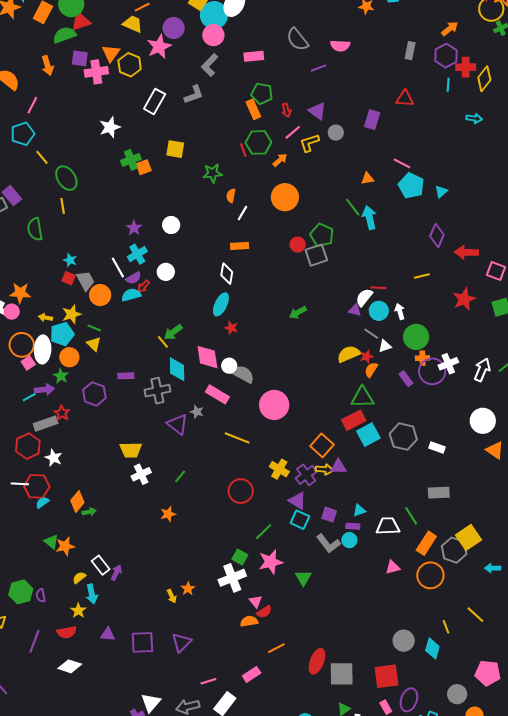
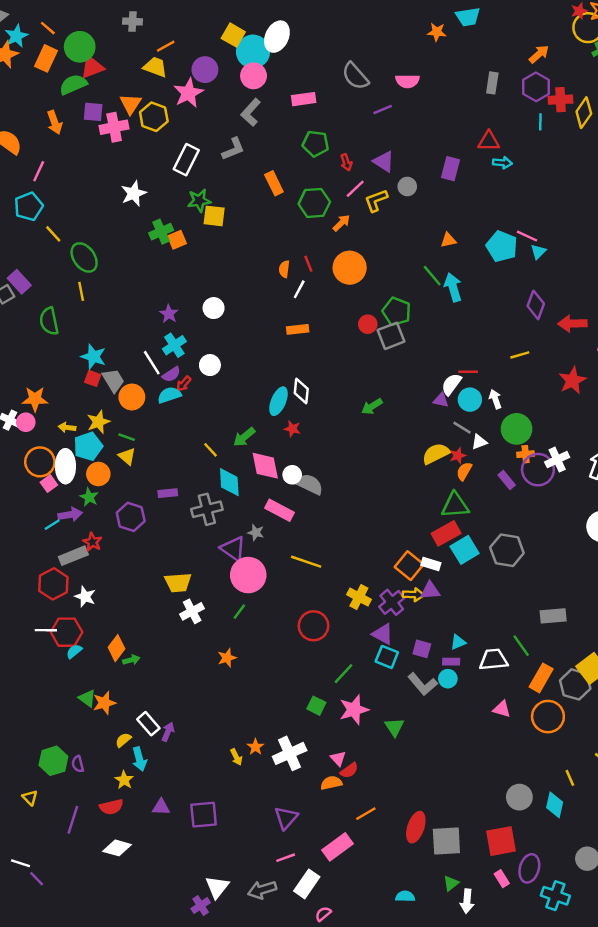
orange rectangle: (253, 109) -> (274, 183), moved
cyan arrow: (474, 118) -> (502, 163), moved
red line: (243, 150) -> (308, 264), moved
pink line: (402, 163) -> (527, 236), moved
green star: (213, 173) -> (199, 201), moved
cyan star: (70, 260) -> (93, 357), size x1.5
white diamond: (227, 274) -> (301, 391), moved
green arrow: (173, 332) -> (244, 437), moved
pink circle: (274, 405) -> (248, 575), moved
white rectangle: (437, 448) -> (431, 564), moved
pink triangle: (393, 567) -> (502, 709), turned 35
white cross: (232, 578) -> (290, 753), moved
purple triangle: (181, 642) -> (286, 818), moved
pink rectangle: (252, 674) -> (338, 847), size x1.4

